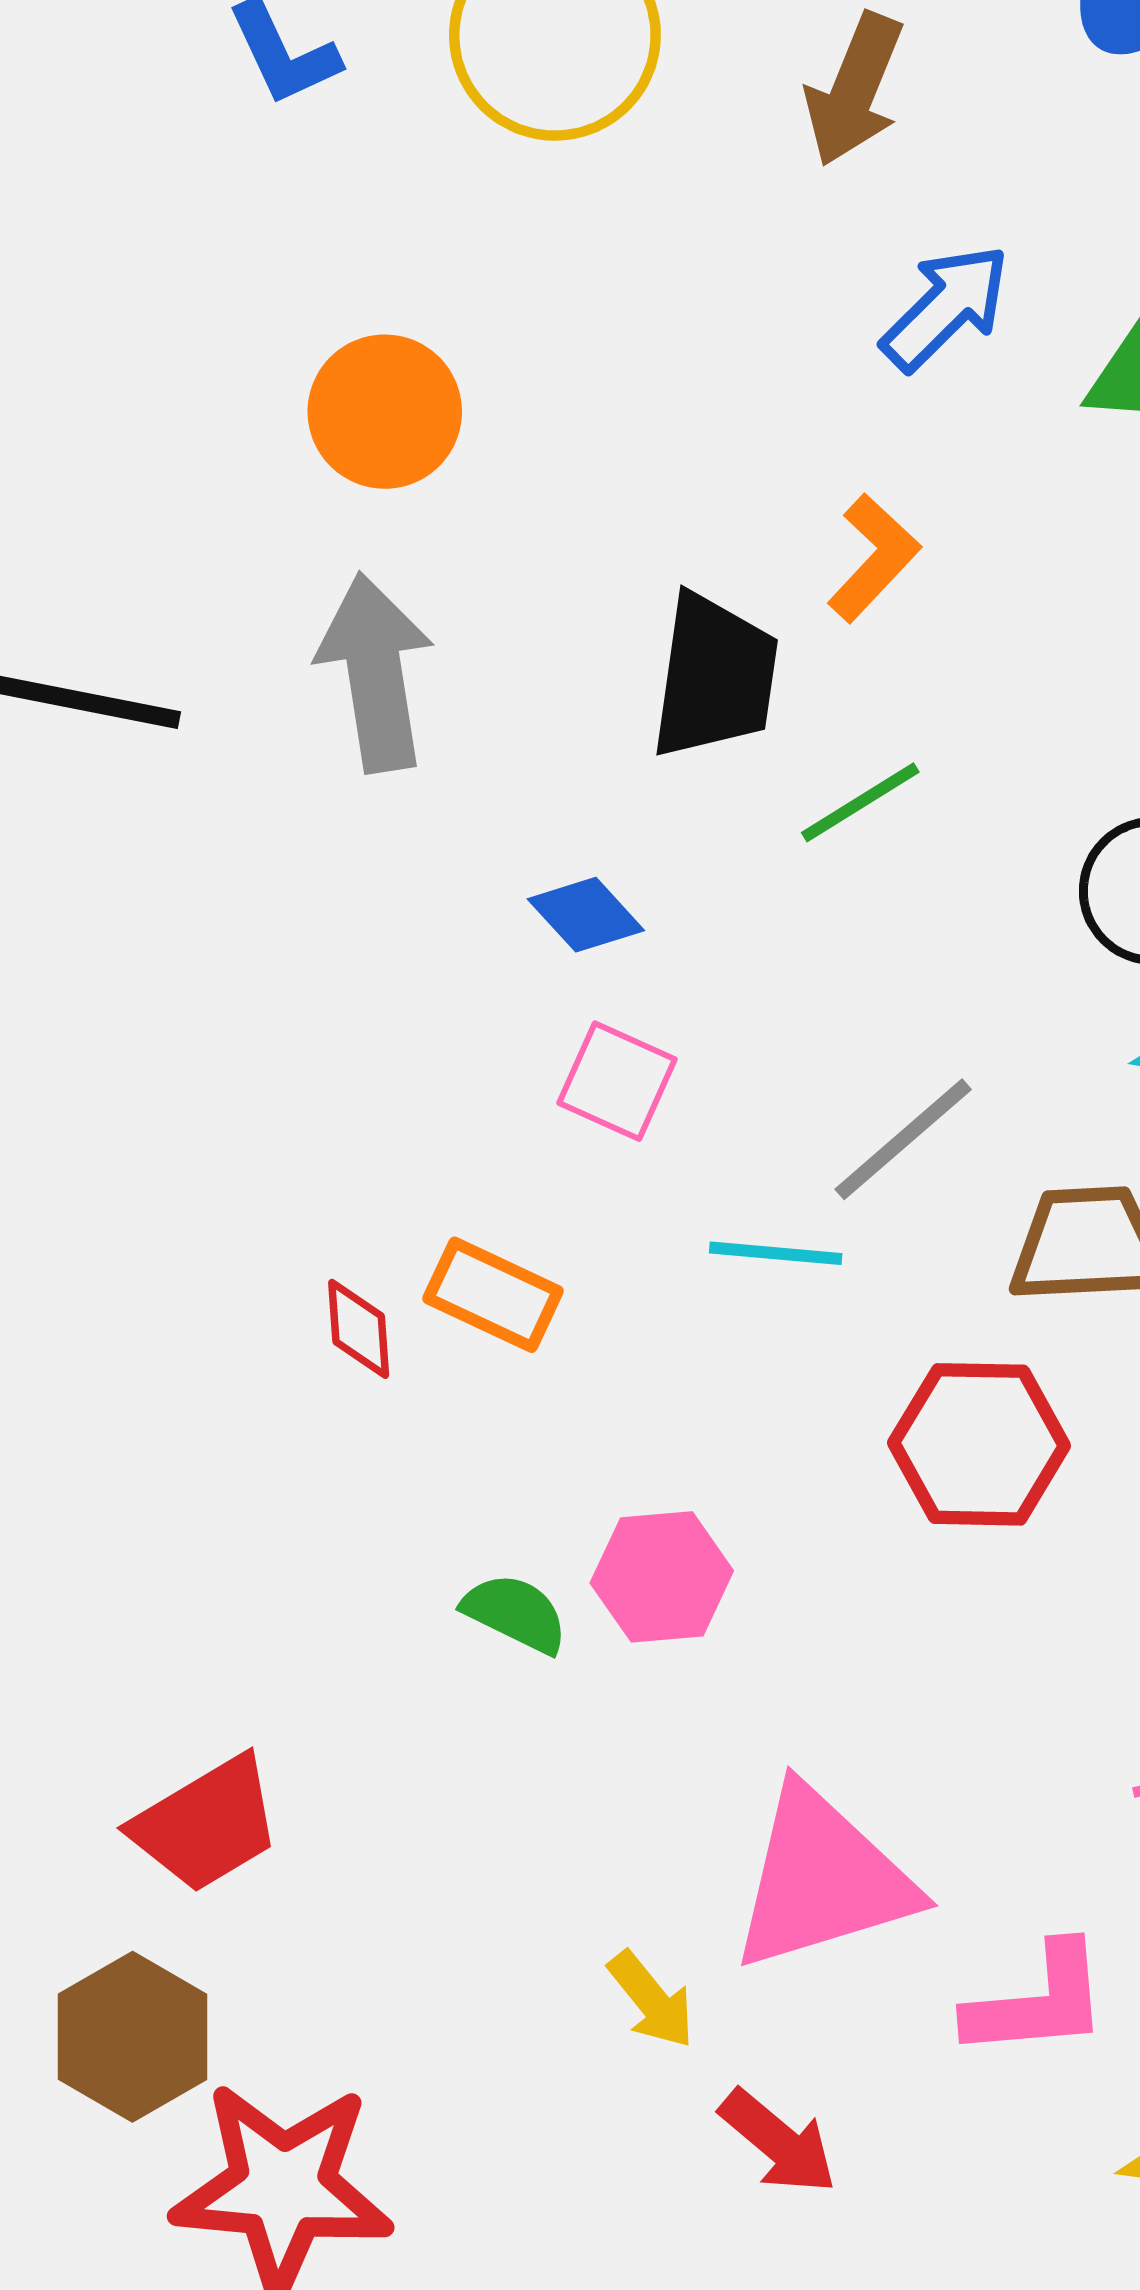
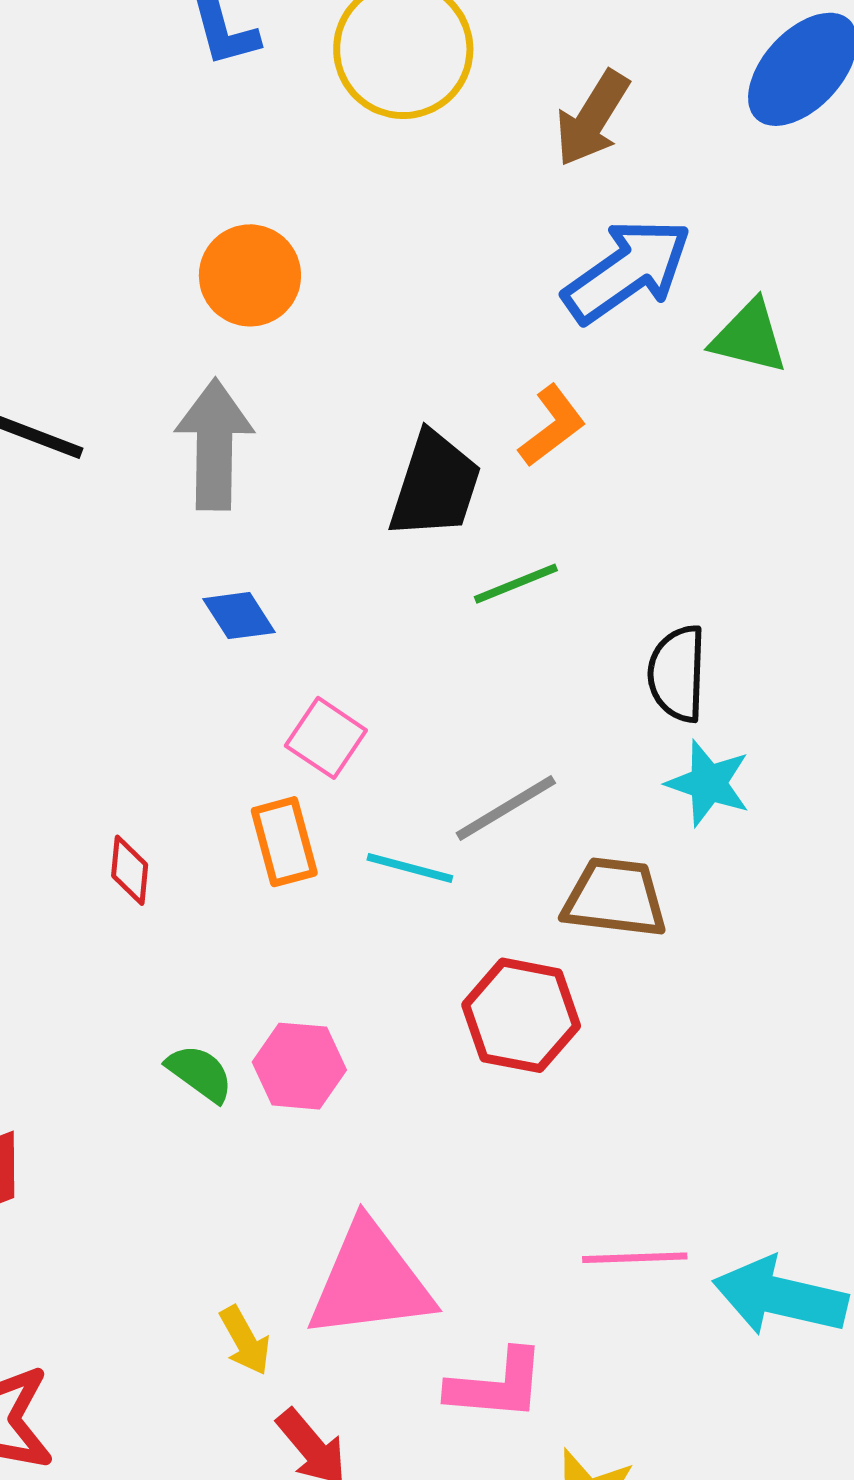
blue arrow: (946, 308) -> (627, 271), size x1.4
blue diamond: (586, 915) -> (239, 616), moved
orange rectangle: (493, 1295) -> (284, 842), moved, turned 40

